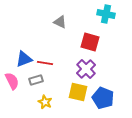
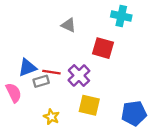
purple cross: (86, 69) -> (79, 76), moved
gray rectangle: (36, 80) -> (41, 81), moved
blue pentagon: (103, 98) -> (134, 113), moved, turned -30

